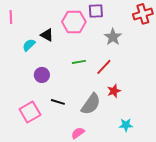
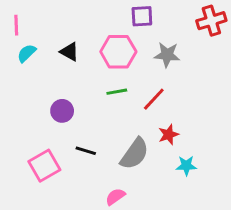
pink hexagon: (74, 22) -> (118, 52), moved
gray star: (113, 37) -> (167, 55), turned -30
cyan semicircle: (29, 45) -> (27, 53), moved
cyan star: (126, 125) -> (186, 166), moved

